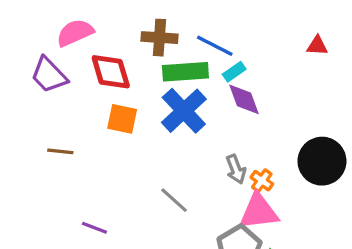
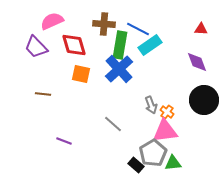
green rectangle: (185, 72) -> (120, 45), turned -76
cyan rectangle: (234, 72) -> (150, 45), size x1.6
purple diamond: (244, 99) -> (197, 62), moved

